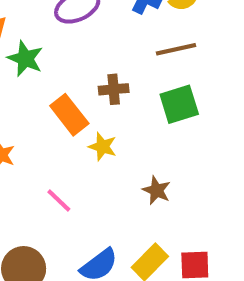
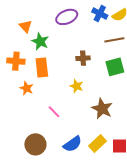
orange rectangle: (69, 115) -> (42, 68), moved, turned 30
brown star: (157, 190) -> (102, 109), size x1.5

